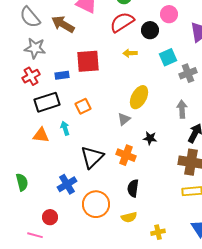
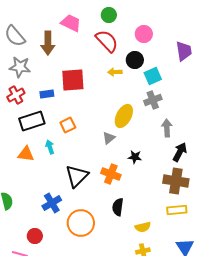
pink circle: (169, 14) -> (144, 34), moved
red semicircle: (122, 22) -> (107, 41), turned 80
brown arrow: (63, 24) -> (48, 43), turned -120
black circle: (150, 30) -> (135, 60), moved
gray cross: (188, 73) -> (153, 100), moved
yellow semicircle: (129, 217) -> (143, 227), moved

